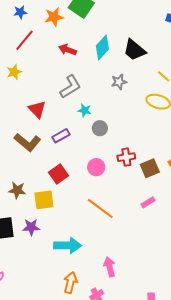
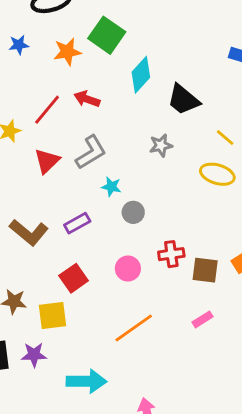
red line: (25, 40) -> (47, 110), moved
cyan diamond: (102, 48) -> (141, 75), moved
red triangle: (37, 109) -> (47, 161), moved, turned 30
brown square: (150, 168) -> (205, 270), turned 30
orange line: (100, 208) -> (134, 328), turned -72

